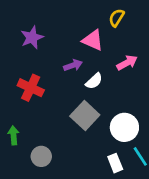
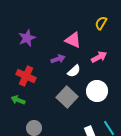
yellow semicircle: (117, 18) -> (101, 23), moved
white circle: (124, 127) -> (97, 91), moved
green arrow: (14, 135) -> (18, 100), moved, turned -64

